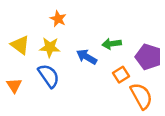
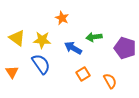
orange star: (58, 19) -> (62, 18), moved
orange square: (121, 75) -> (83, 74), moved
orange semicircle: (141, 96) -> (110, 81), moved, size x0.7

